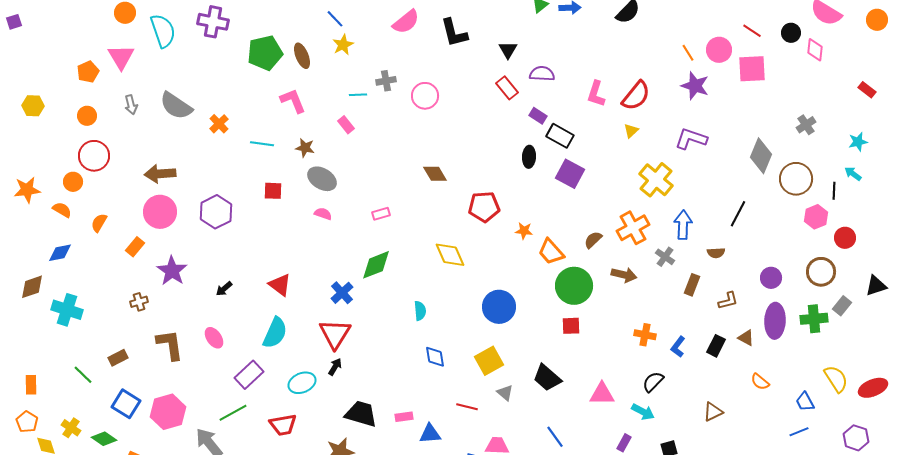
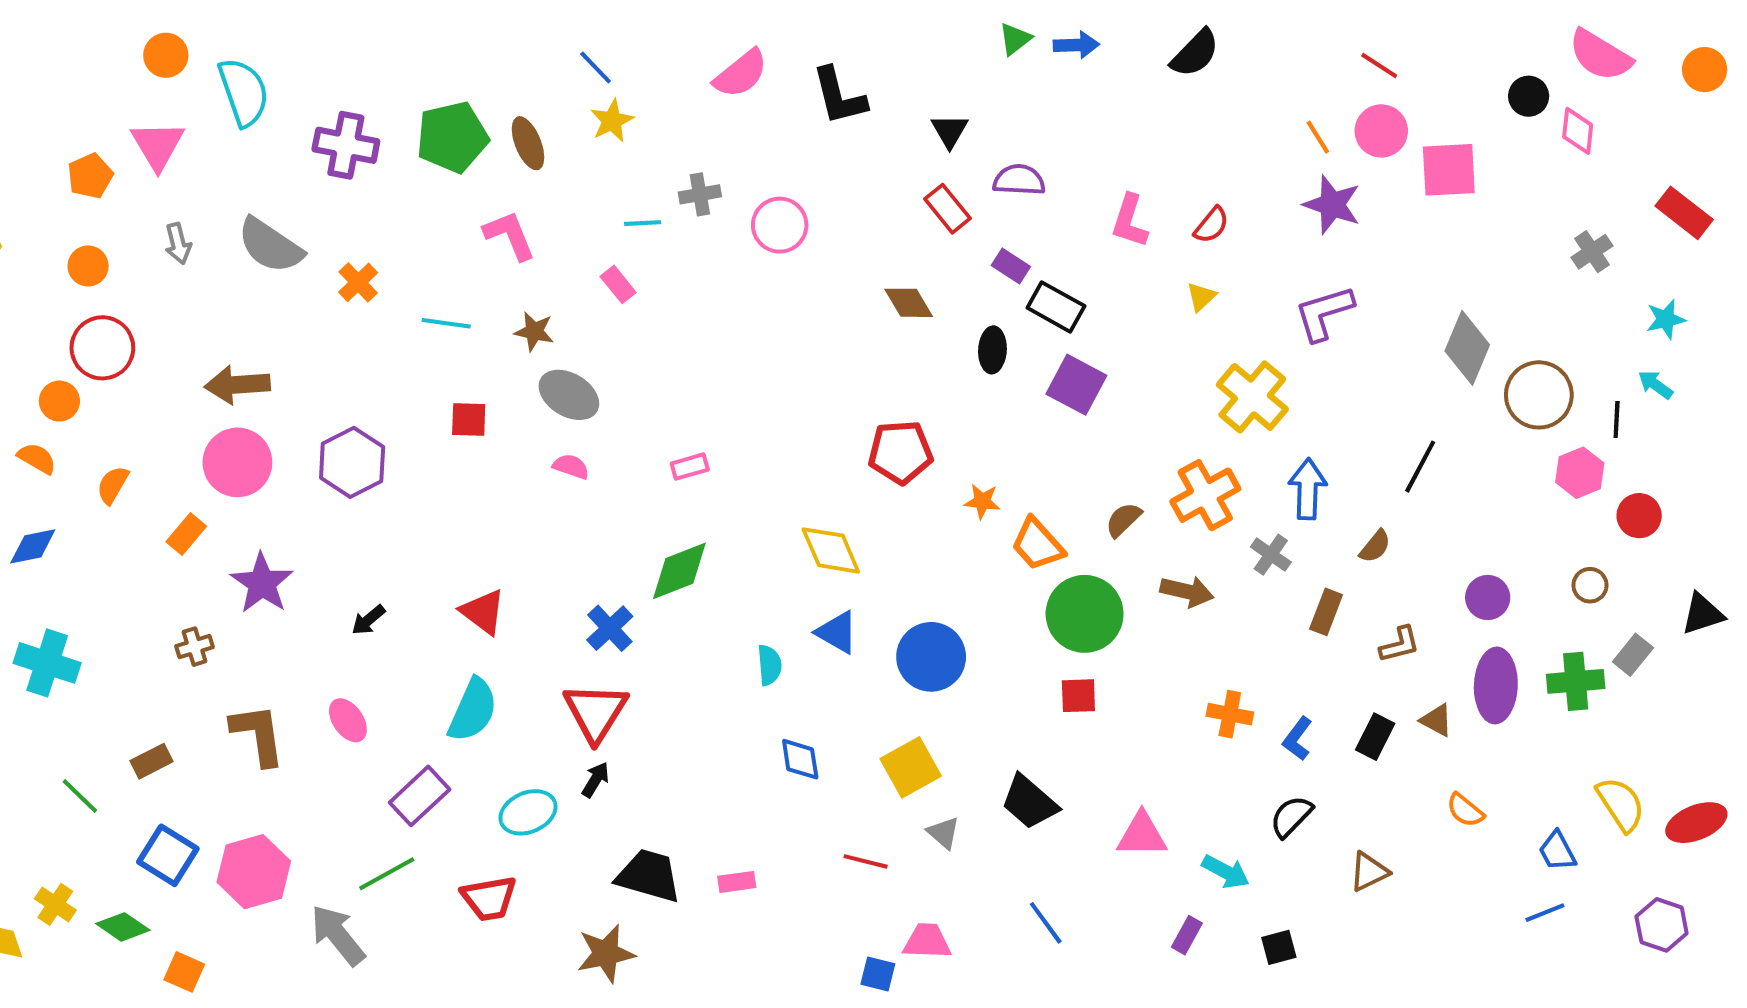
purple cross: (213, 22) -> (346, 145), moved
red line: (752, 31) -> (1379, 65), moved
red rectangle: (867, 90) -> (1684, 213), size x1.5
red semicircle: (636, 96) -> (1211, 225), size x0.6
gray cross: (806, 125) -> (1592, 252), moved
purple L-shape: (691, 139) -> (1324, 313), turned -36
brown diamond: (435, 174) -> (909, 303), moved
brown semicircle: (716, 253) -> (1375, 546), turned -48
brown circle: (821, 272) -> (1590, 585), size x0.6
black semicircle: (653, 382) -> (1291, 816), moved
blue triangle: (430, 434) -> (837, 632), moved, turned 35

